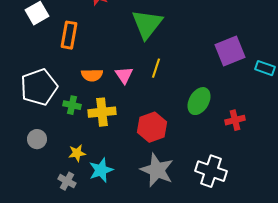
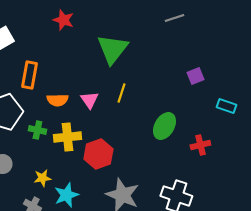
orange rectangle: (69, 35) -> (29, 75), moved
purple square: (230, 51) -> (195, 76), size x0.6
cyan rectangle: (265, 68) -> (226, 106), moved
red hexagon: (152, 127) -> (98, 154), moved

